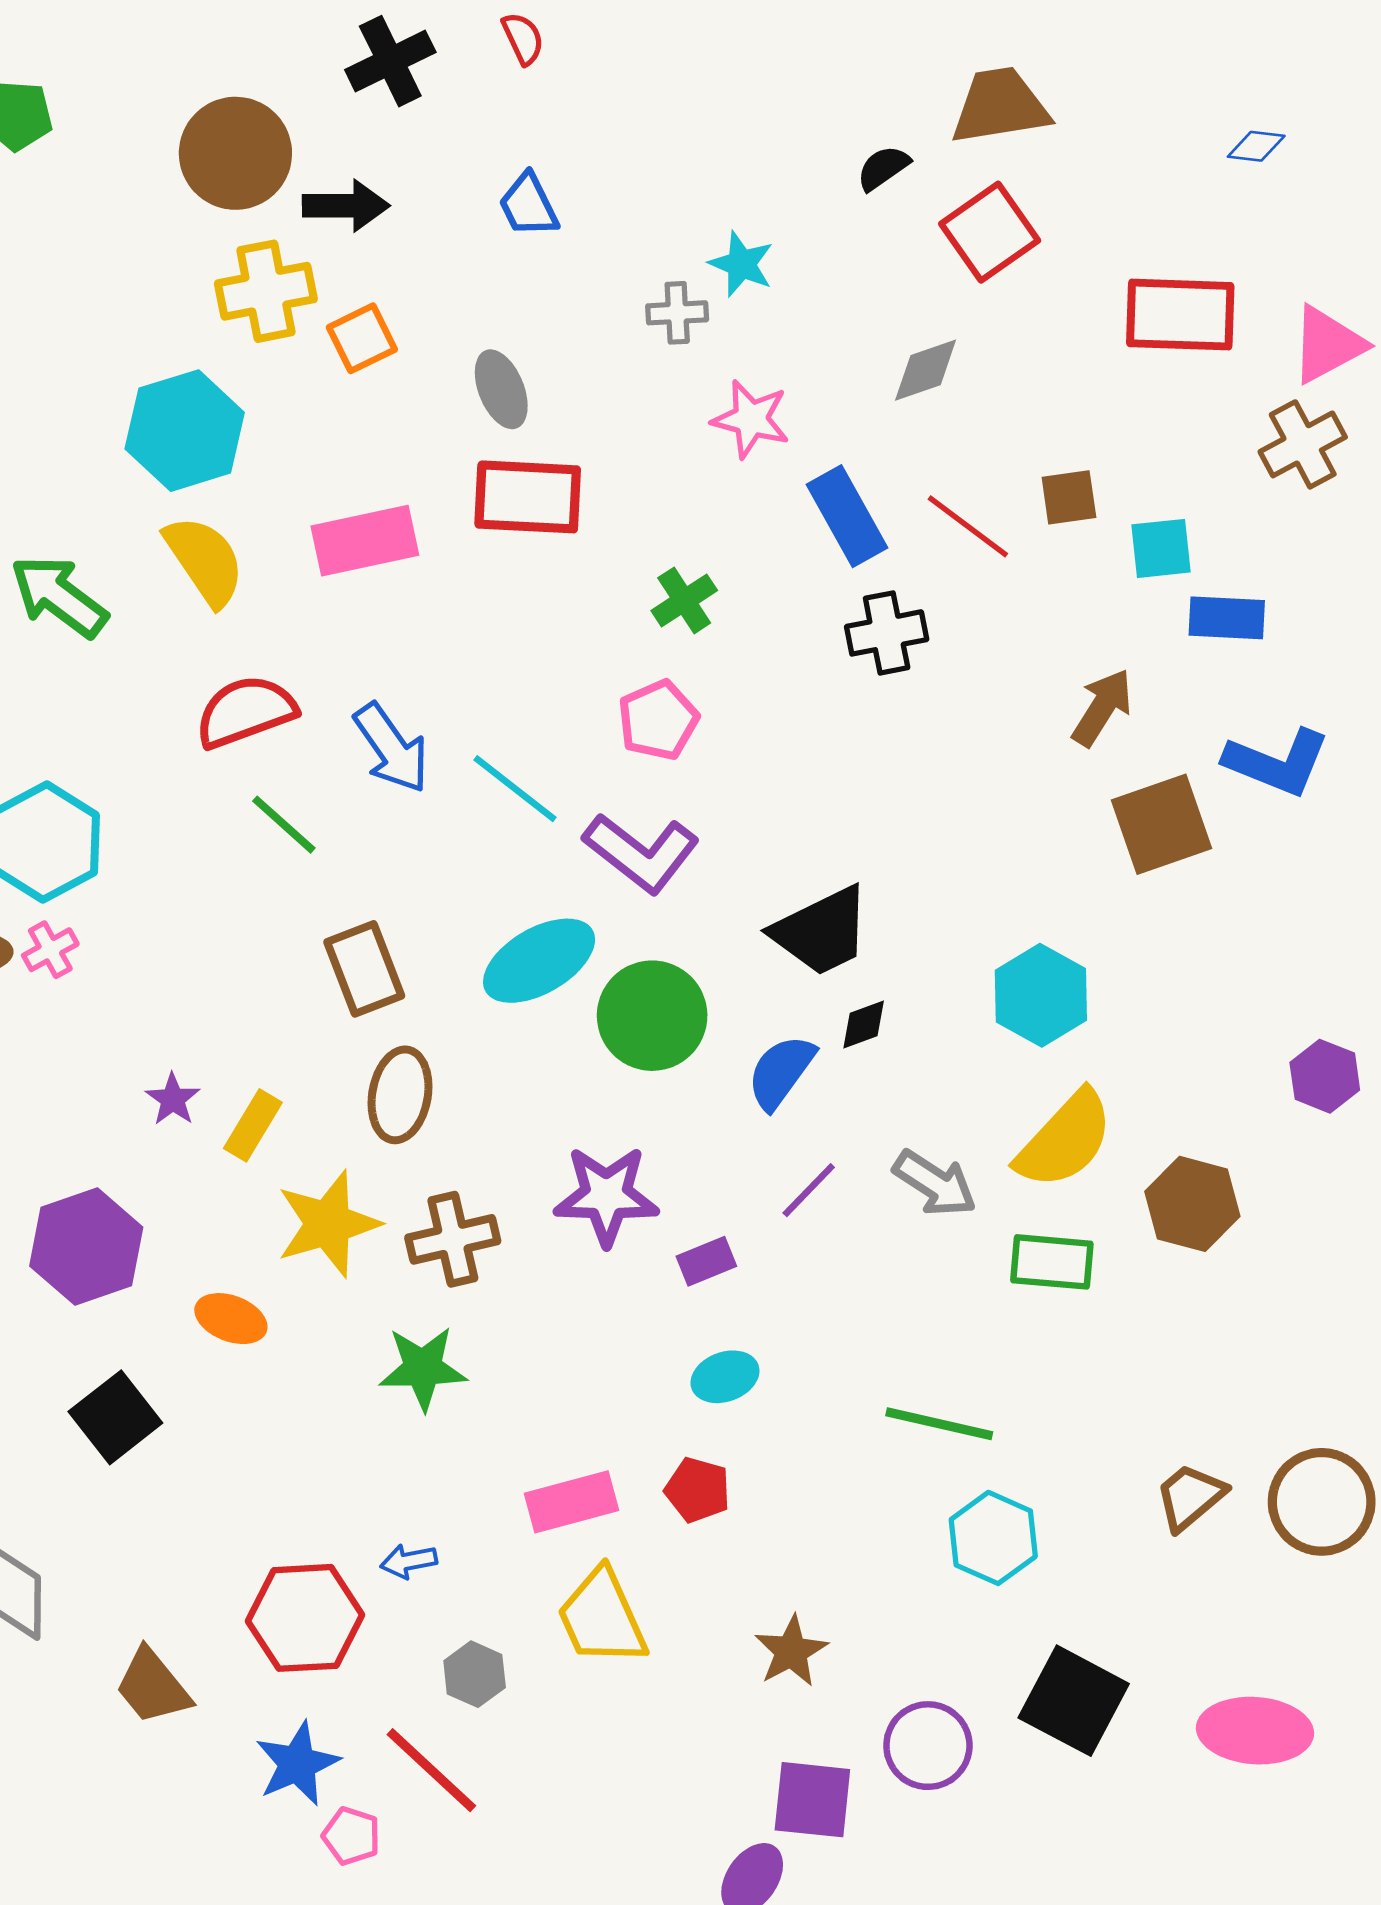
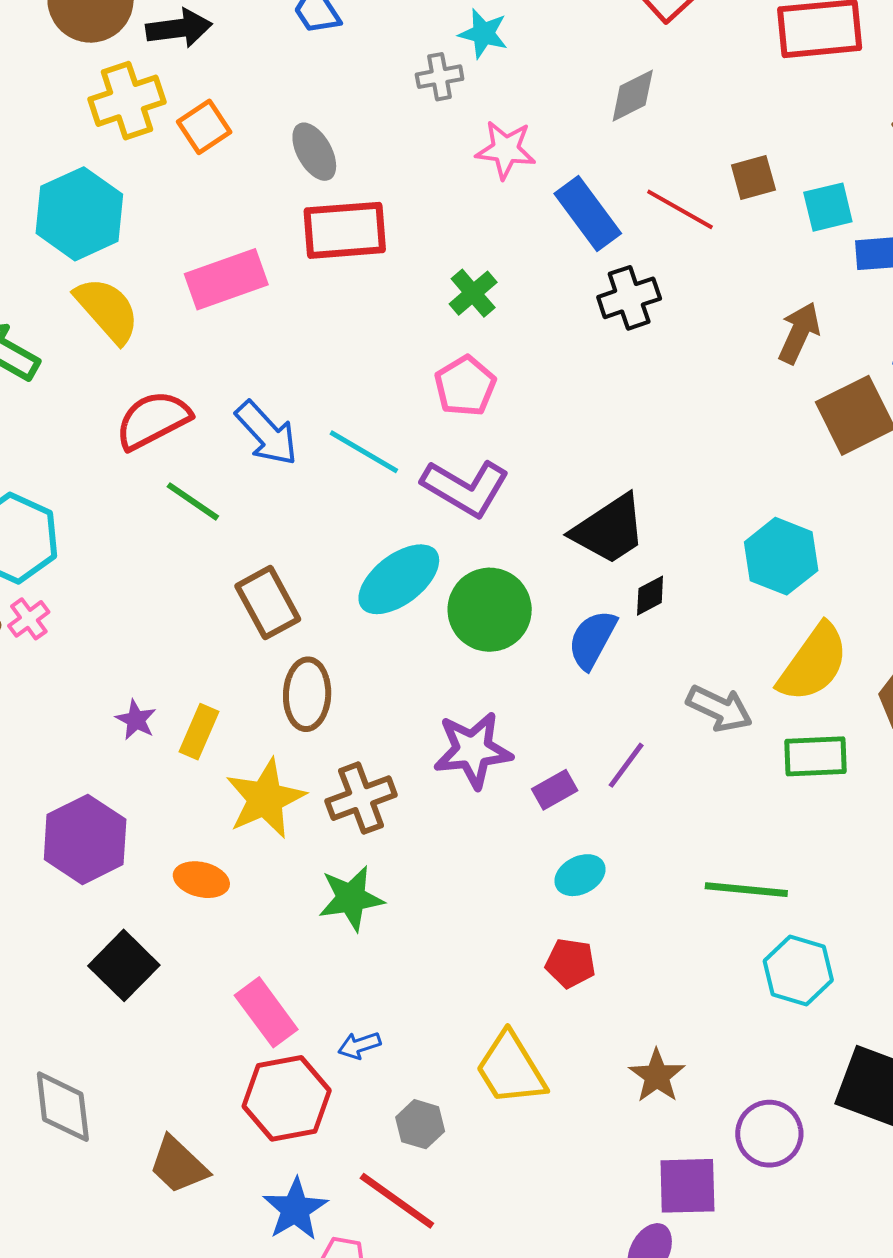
purple line: (809, 1190) -> (626, 765), moved
pink rectangle: (571, 1502) -> (266, 1012), moved, turned 76

